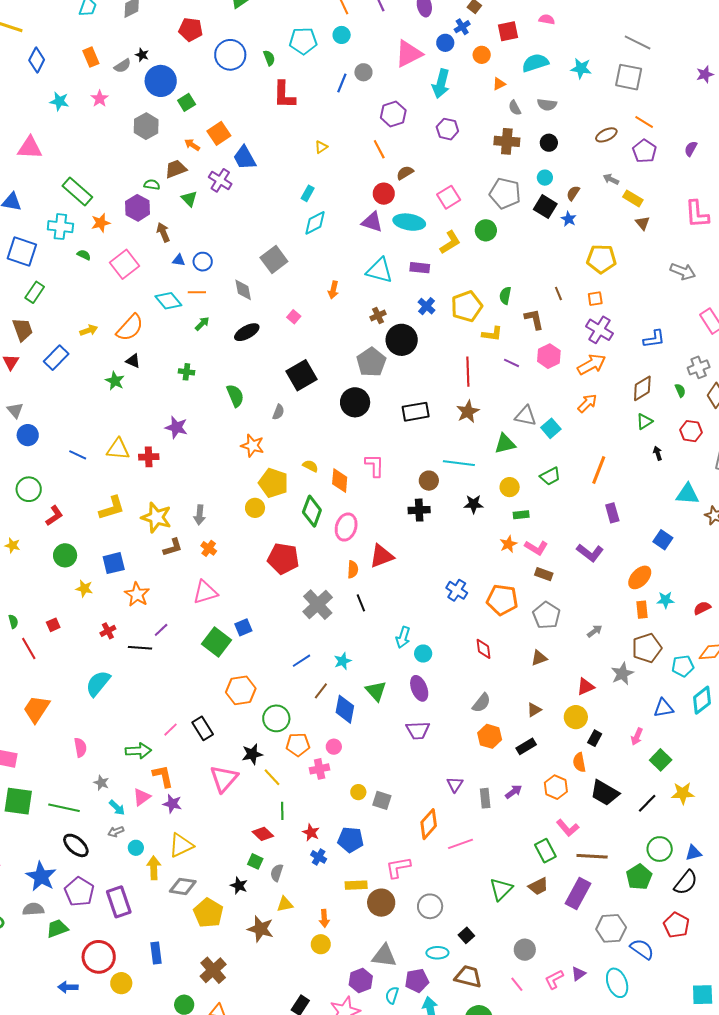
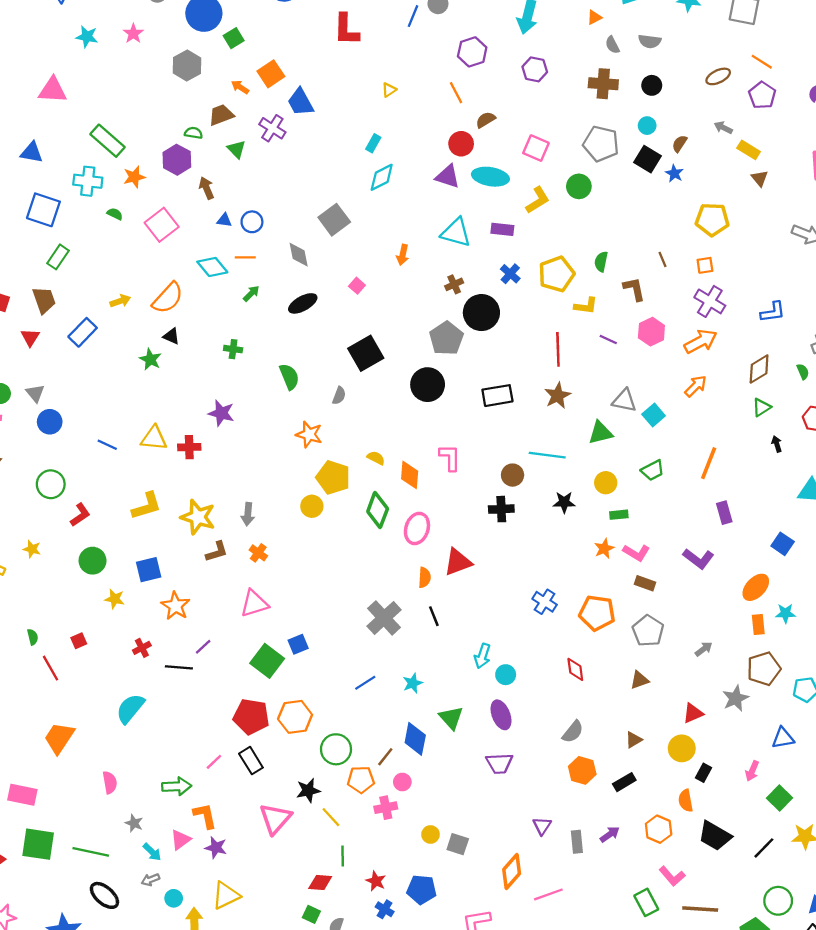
pink square: (449, 197) -> (536, 148), turned -35
red pentagon: (283, 559) -> (251, 717), moved
brown line: (321, 691) -> (385, 757), moved
red diamond: (263, 834) -> (320, 882), turned -40

